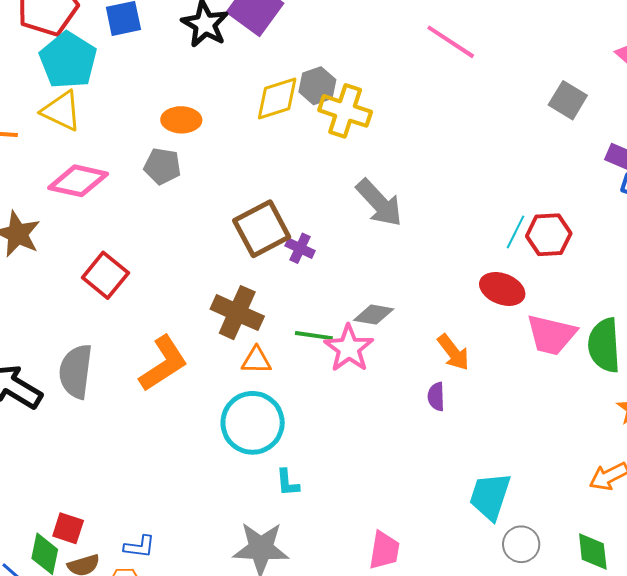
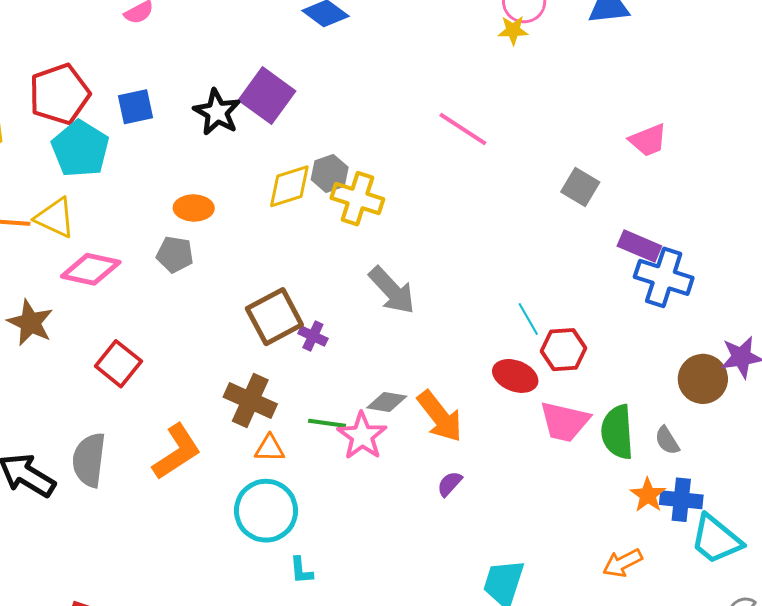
yellow triangle: (61, 111) -> (55, 218), moved
cyan line: (515, 232) -> (528, 319), turned -56
red hexagon: (549, 235) -> (563, 350), moved
orange arrow: (453, 352) -> (440, 416), moved, size x1.4
purple semicircle: (436, 397) -> (450, 484), turned 44

